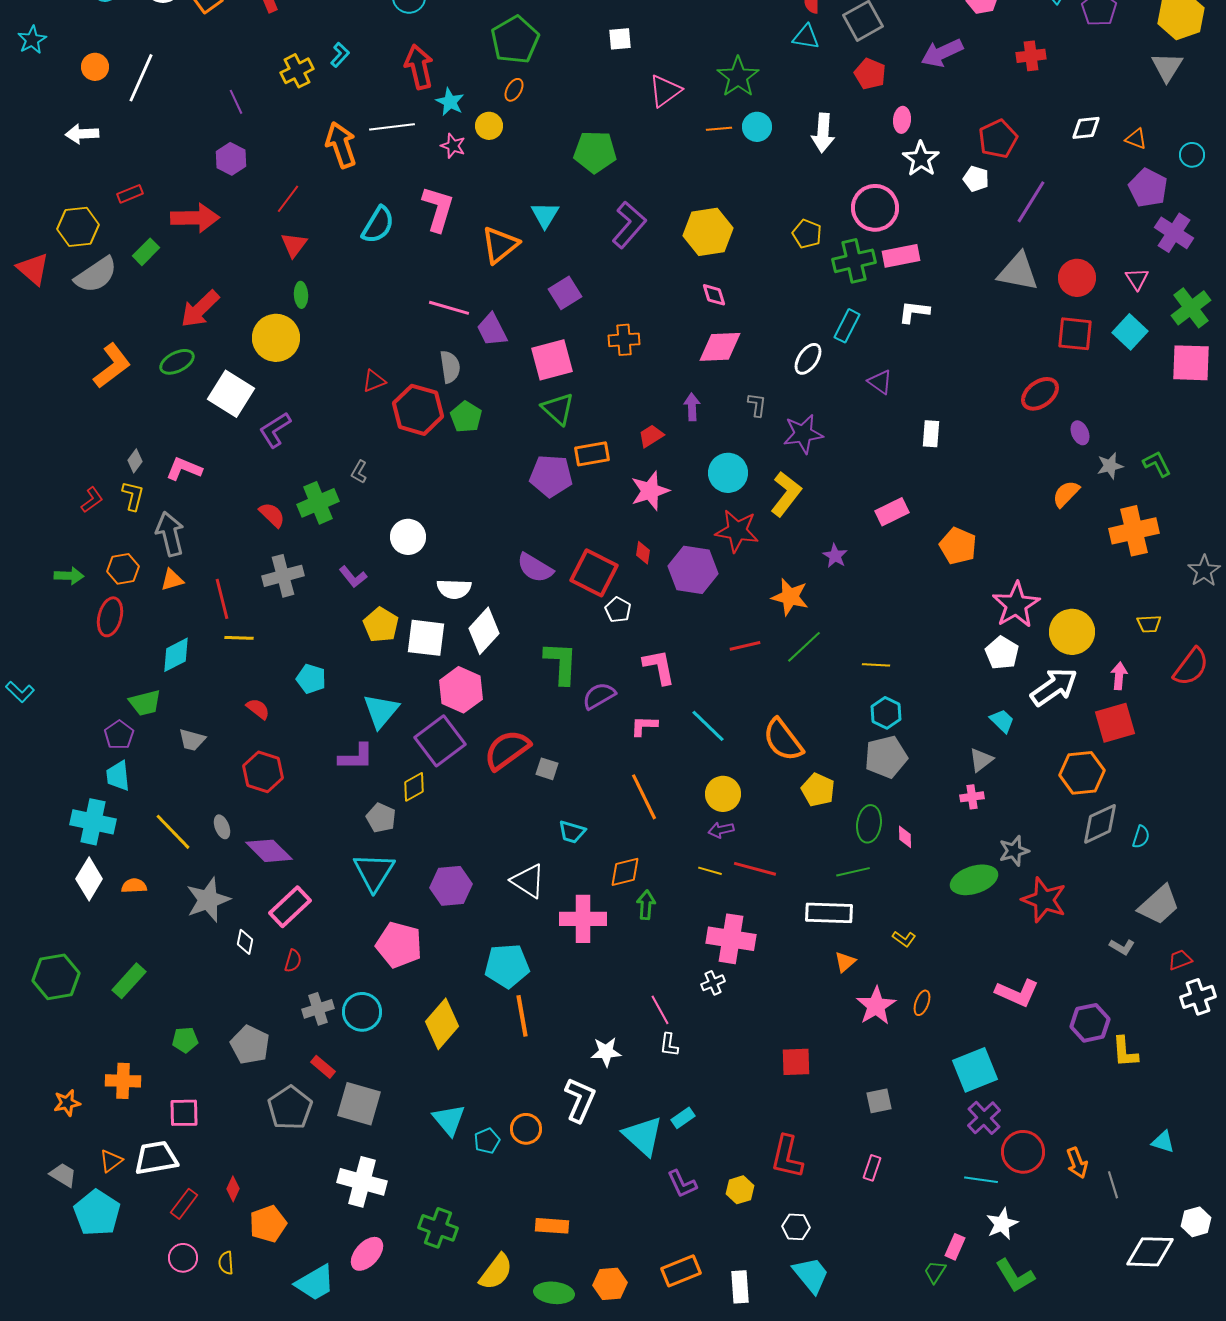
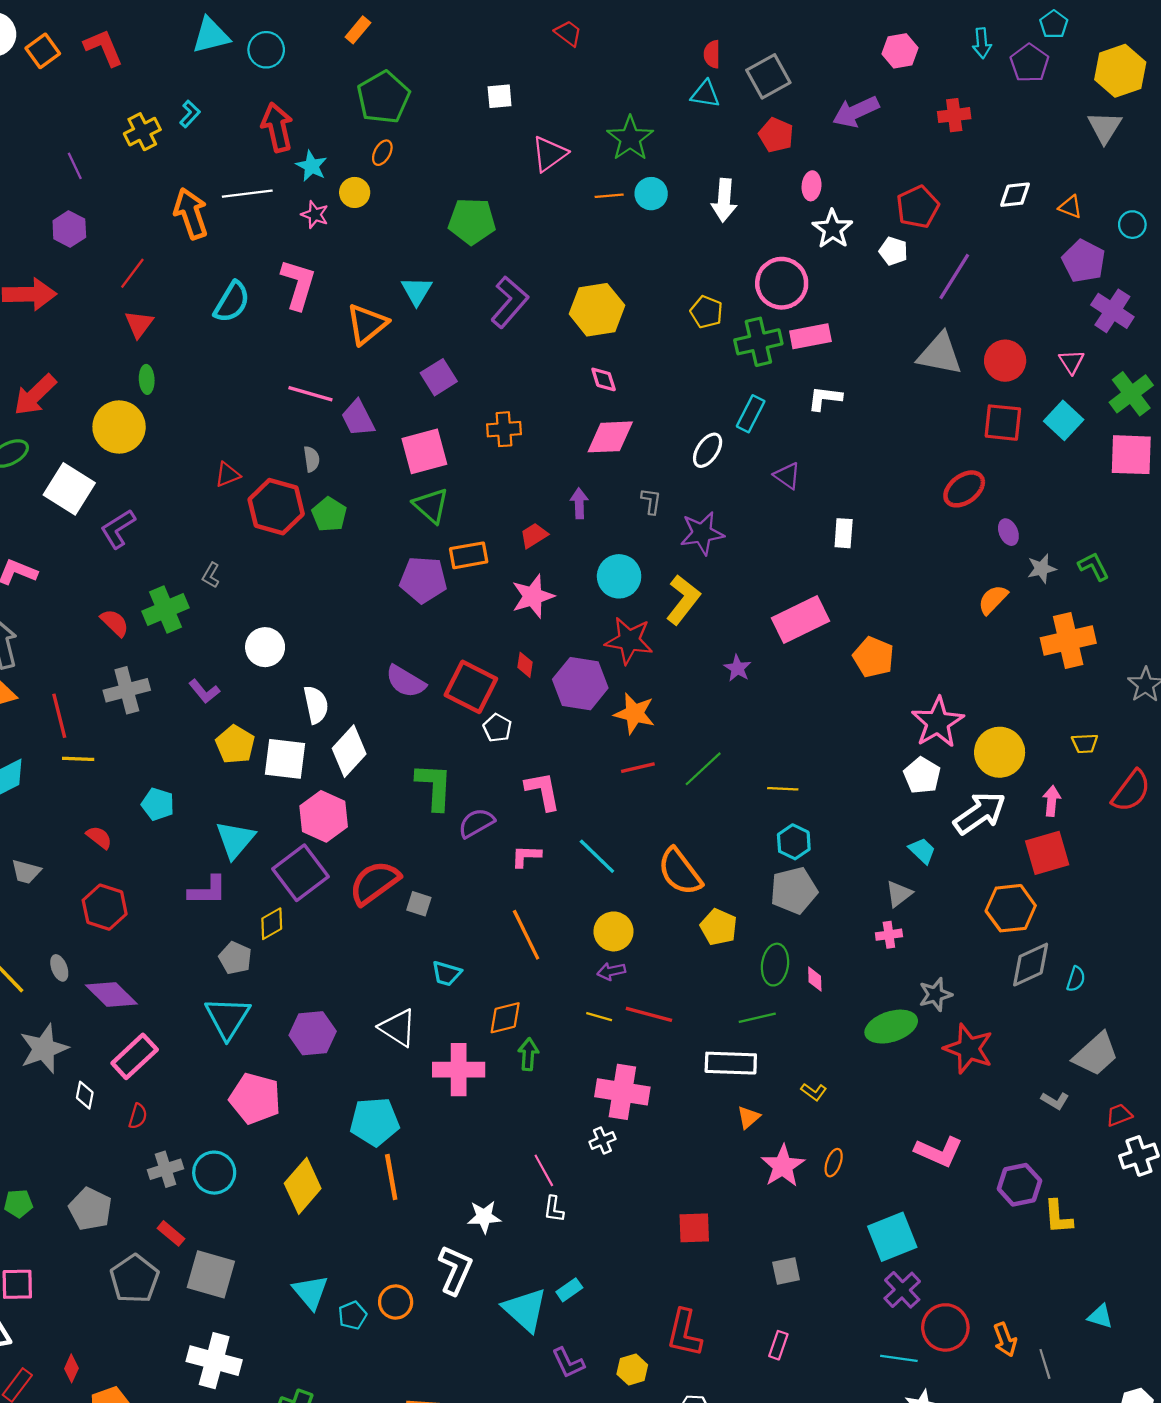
gray semicircle: (450, 367) -> (312, 459), size x0.7
pink rectangle: (892, 512) -> (800, 619), size x1.5
white semicircle: (454, 589) -> (316, 705), turned -104
orange star: (790, 597) -> (635, 714), moved

